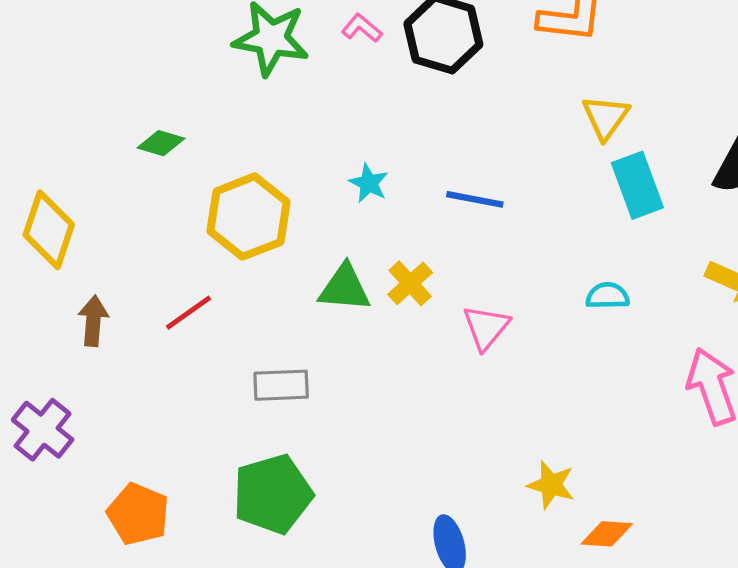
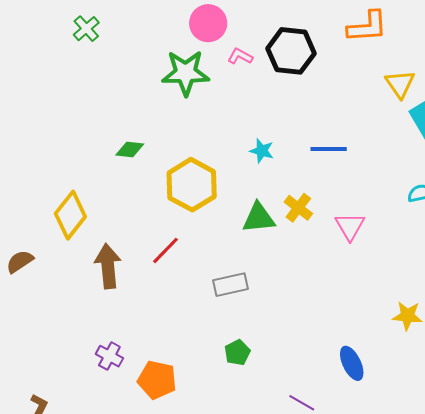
yellow diamond: (49, 230) -> (70, 215), turned 30
brown arrow: (93, 321) -> (108, 266), size x1.4
purple cross: (43, 430) -> (109, 356), moved, size x0.7
green pentagon: (273, 494) -> (237, 353), size x0.5

